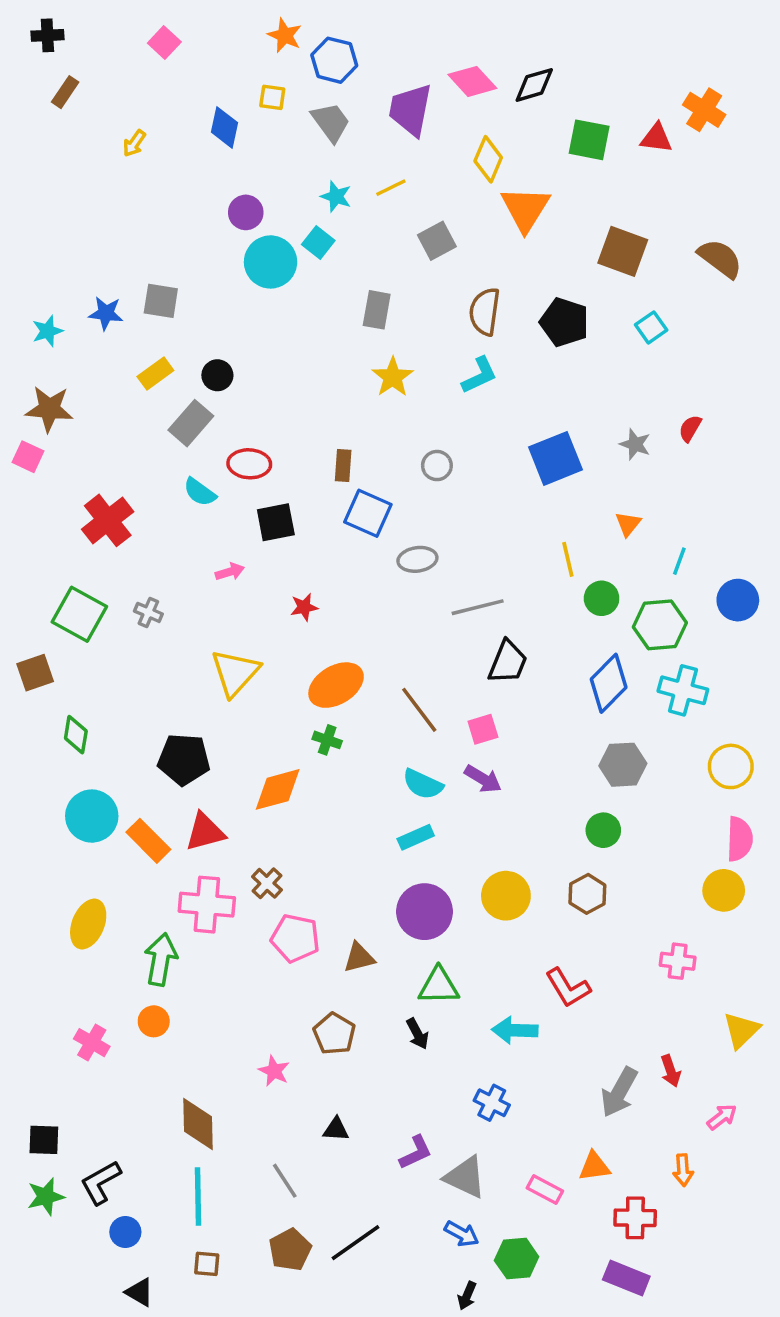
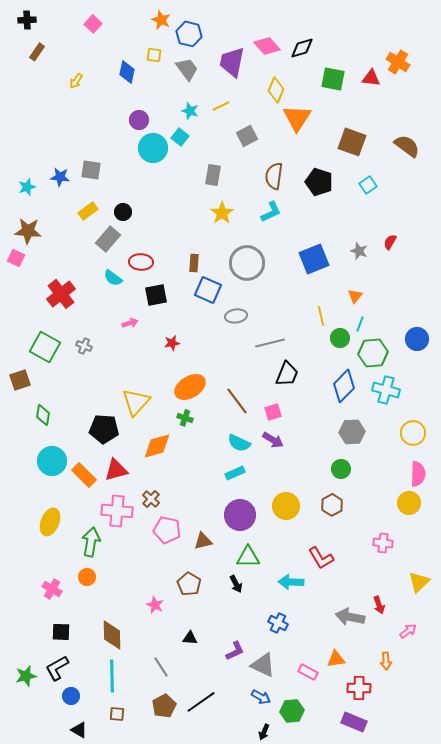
gray circle: (437, 466) -> (247, 263), size x2.0
cyan line: (679, 561) -> (360, 324), moved
yellow triangle: (235, 673) -> (136, 402), moved
gray arrow: (619, 1092) -> (350, 617), turned 72
black square: (44, 1140) -> (61, 632), moved

